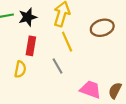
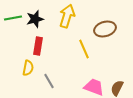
yellow line: (67, 42) -> (84, 49), moved
gray line: (57, 66) -> (49, 81), moved

